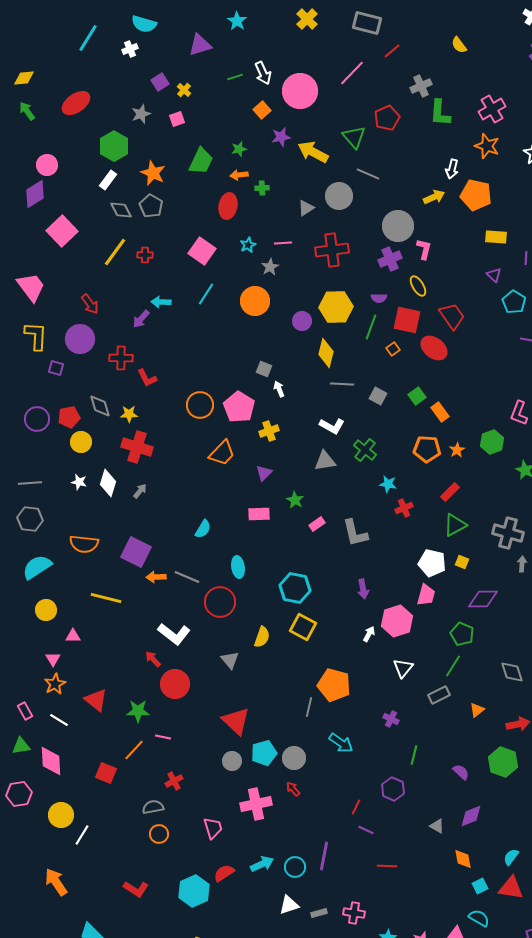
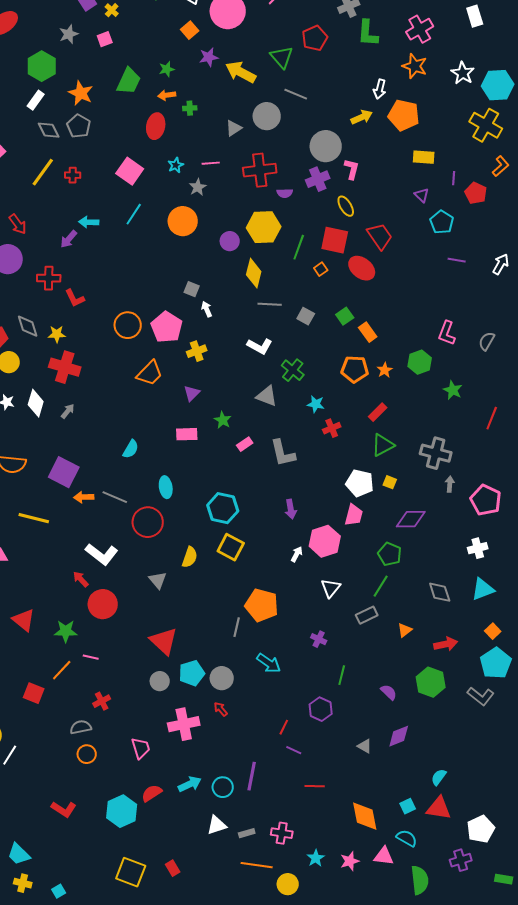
purple semicircle: (379, 298) -> (285, 193), moved
gray triangle: (325, 461) -> (267, 396), moved, turned 30
orange diamond: (463, 859) -> (365, 816), moved, size x1.5

